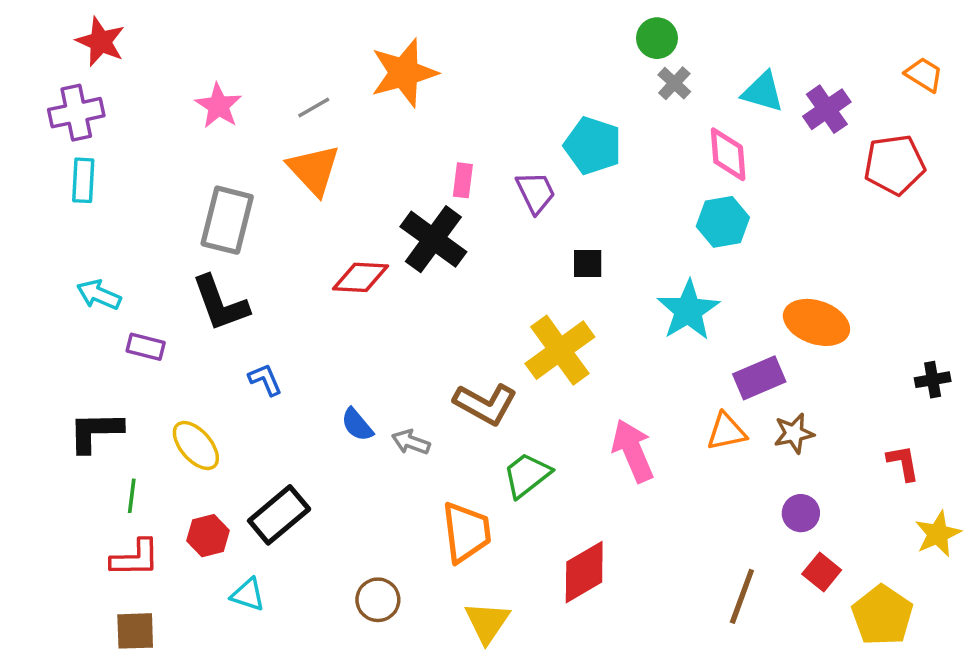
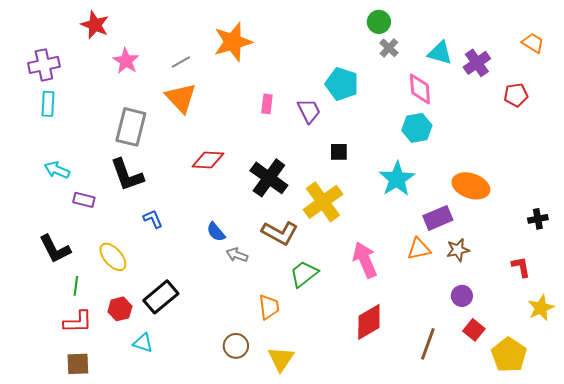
red star: (101, 42) -> (95, 25), moved
red pentagon: (894, 165) -> (516, 95), size x0.7
black cross: (433, 239) -> (269, 178), moved
blue semicircle: (357, 425) -> (216, 232), moved
black L-shape: (95, 432) -> (55, 249), turned -116
orange trapezoid: (466, 532) -> (269, 307), size x0.7
red diamond: (584, 572) -> (369, 322), moved
brown circle: (378, 600) -> (236, 346), moved

